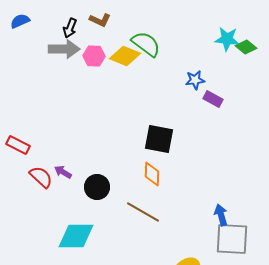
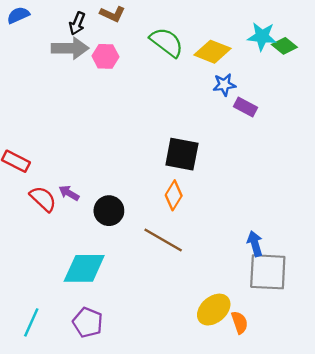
yellow diamond: (125, 56) -> (213, 52), moved
orange diamond: (152, 174) -> (174, 195), turned 30

